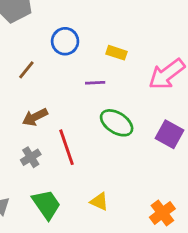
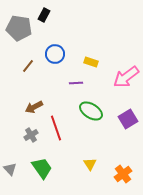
brown line: (26, 70) -> (28, 66), moved
purple square: (170, 134) -> (128, 119), turned 30
yellow triangle: (99, 202) -> (90, 164), moved, turned 32

